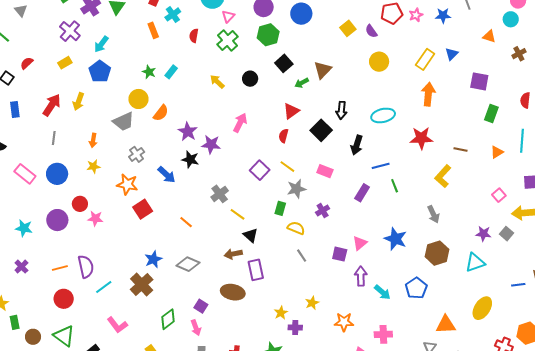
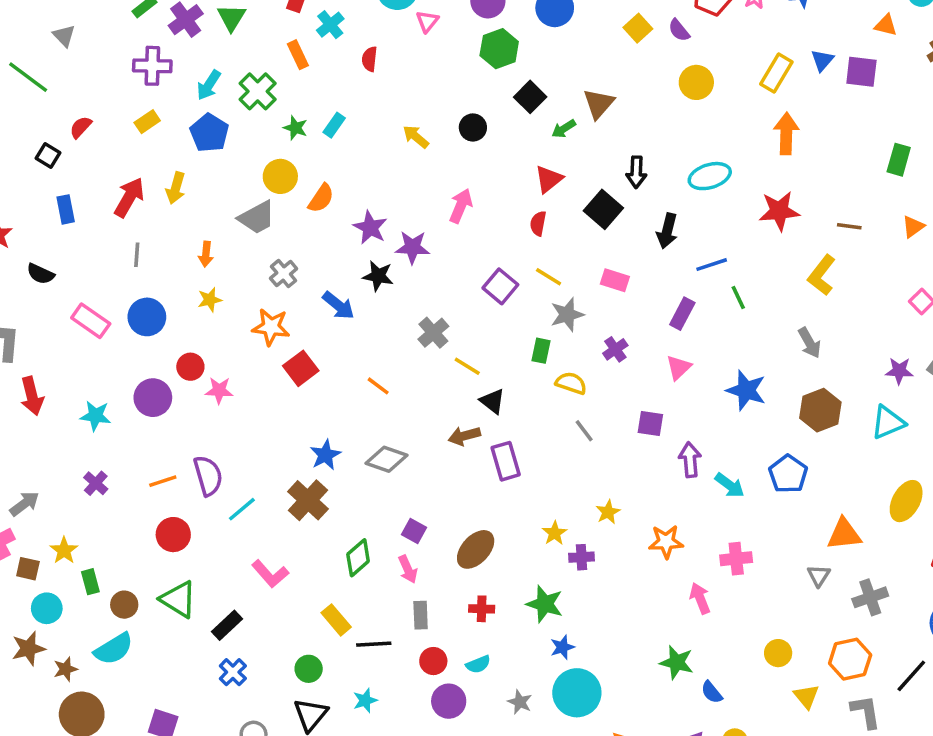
purple cross: (70, 31) -> (152, 66), turned -35
green cross: (227, 41) -> (258, 91), moved
purple square: (479, 81) -> (861, 72), moved
pink triangle: (360, 243) -> (679, 367), moved
brown ellipse: (233, 292) -> (476, 549), moved, turned -55

